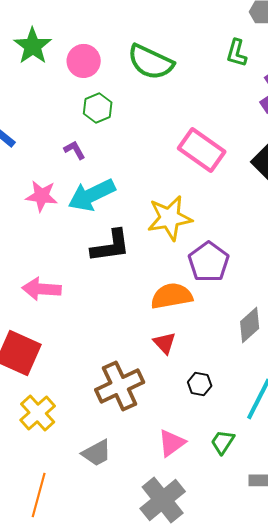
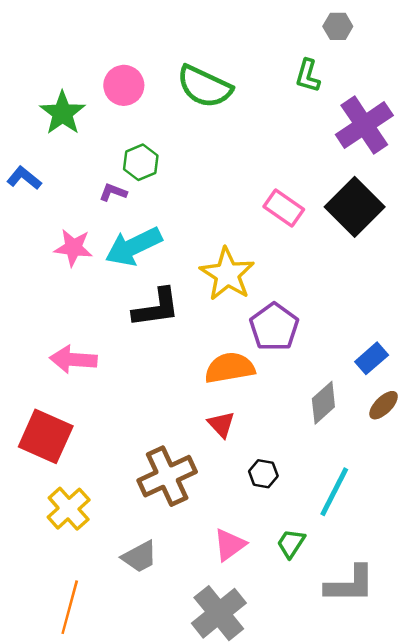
green star: (33, 46) -> (63, 113), moved
green hexagon: (98, 108) -> (141, 162), moved
purple L-shape: (75, 150) -> (113, 192), turned -40
pink rectangle: (202, 150) -> (284, 208), moved, size x0.7
yellow star: (170, 218) -> (227, 274), turned -30

